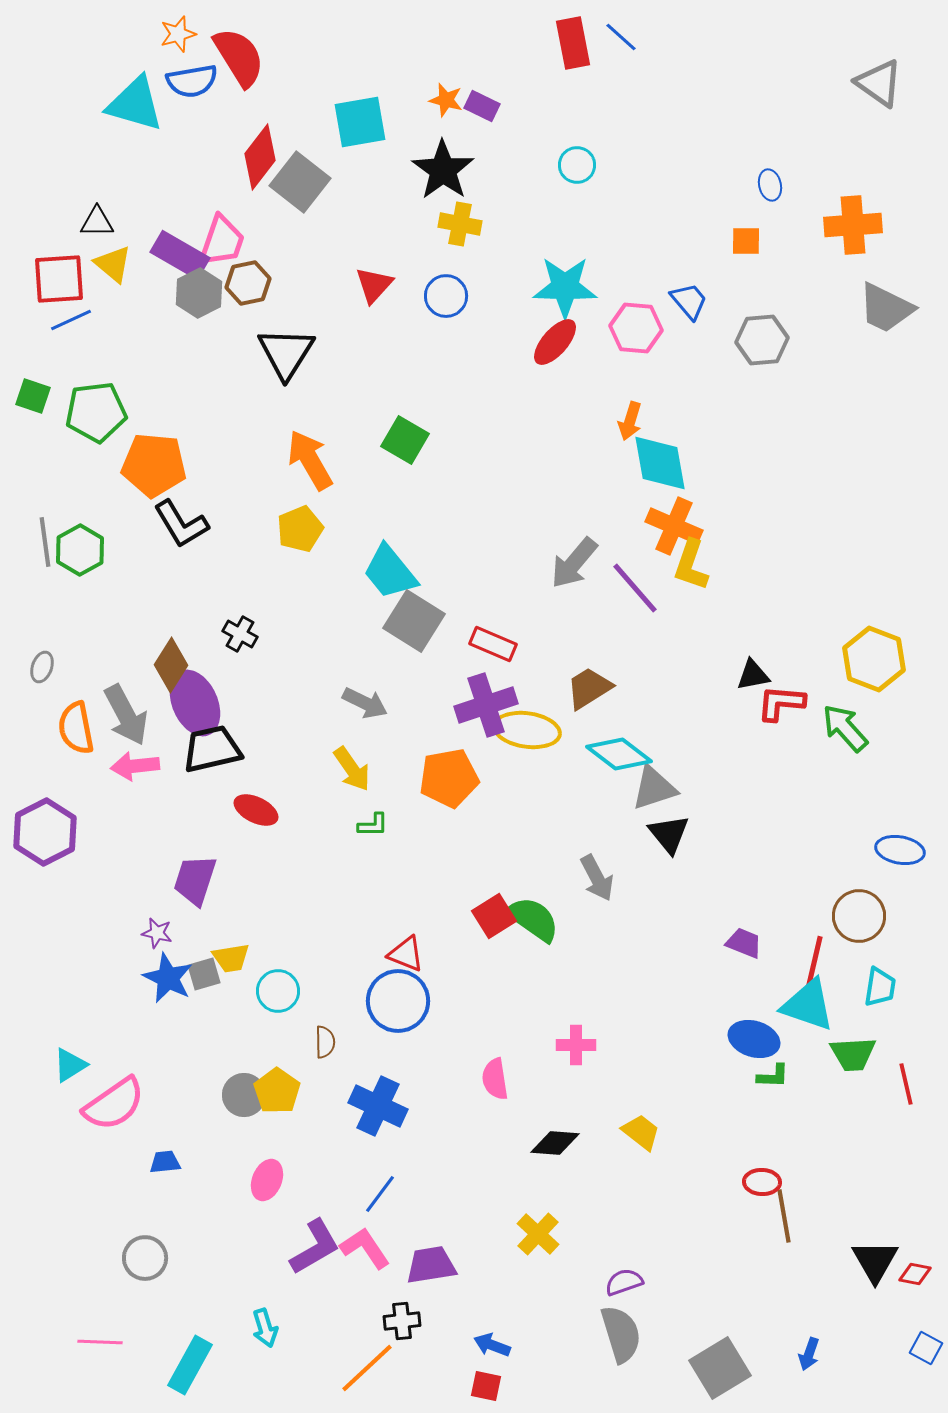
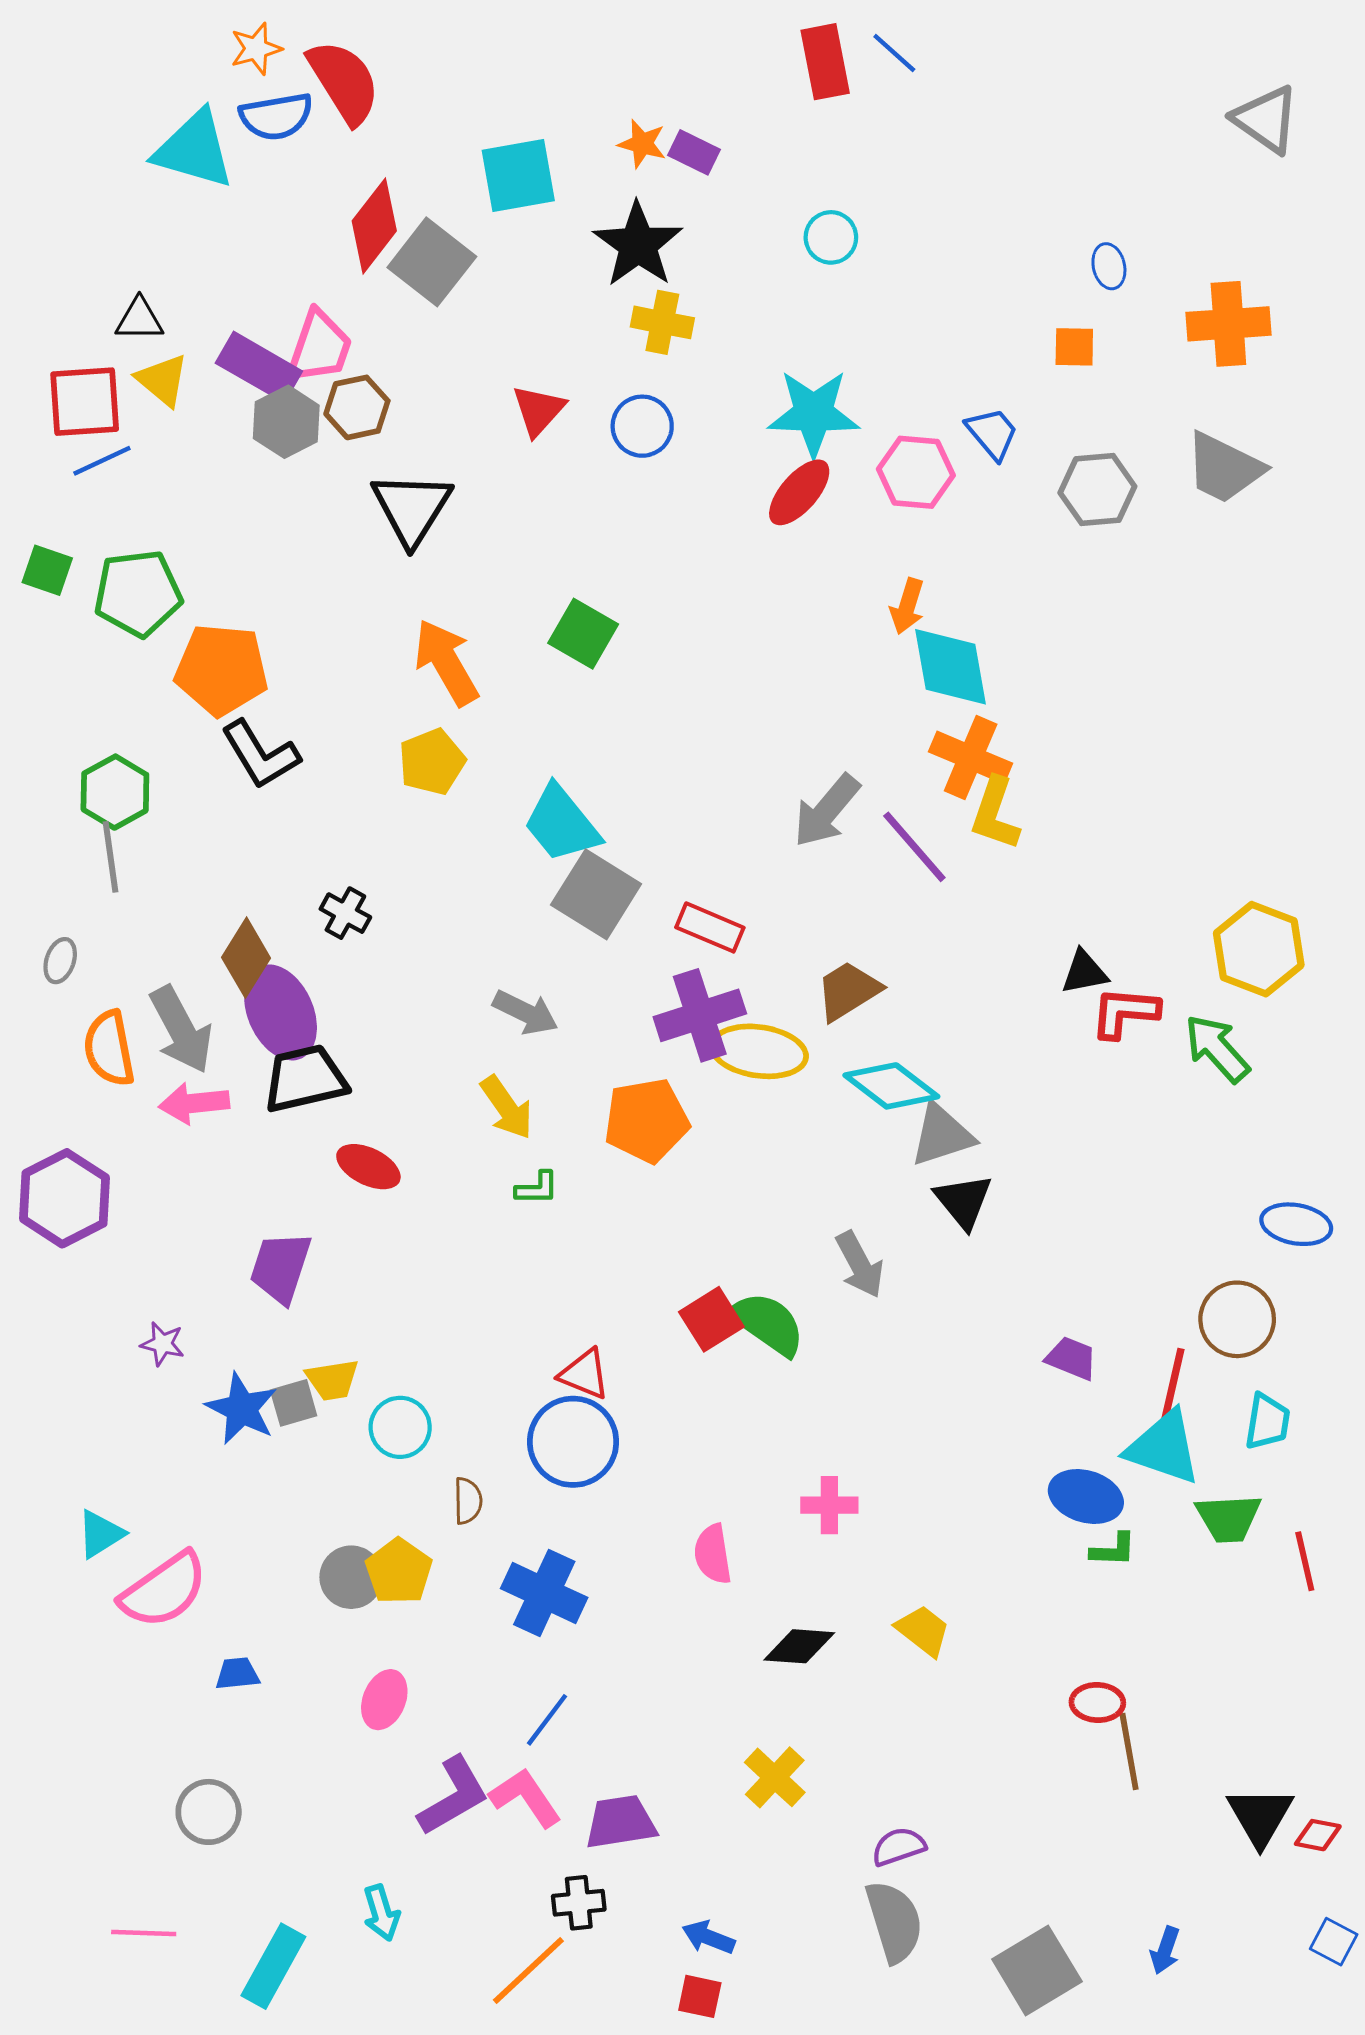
gray trapezoid: (886, 308) -> (1224, 468), moved
gray line: (45, 542) -> (111, 857), moved
purple star: (157, 933) -> (162, 1344), moved

